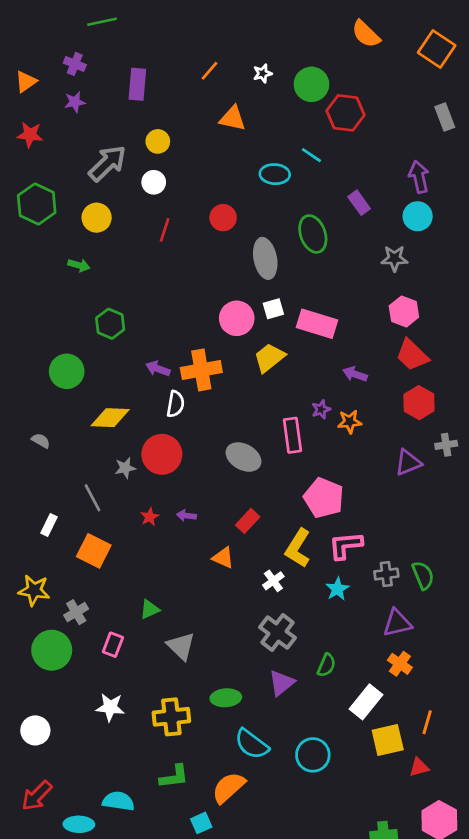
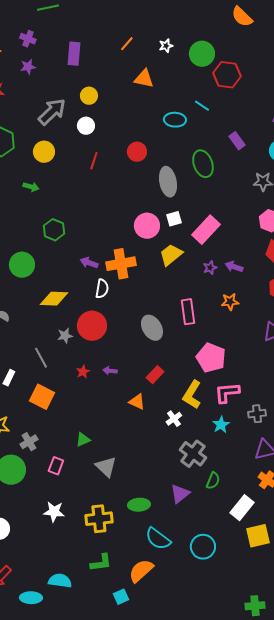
pink rectangle: (317, 324) -> (206, 230), turned -64
purple star: (321, 409) -> (210, 268), moved
gray ellipse: (243, 457) -> (152, 328), turned 30
gray cross: (277, 632) -> (193, 454), moved

